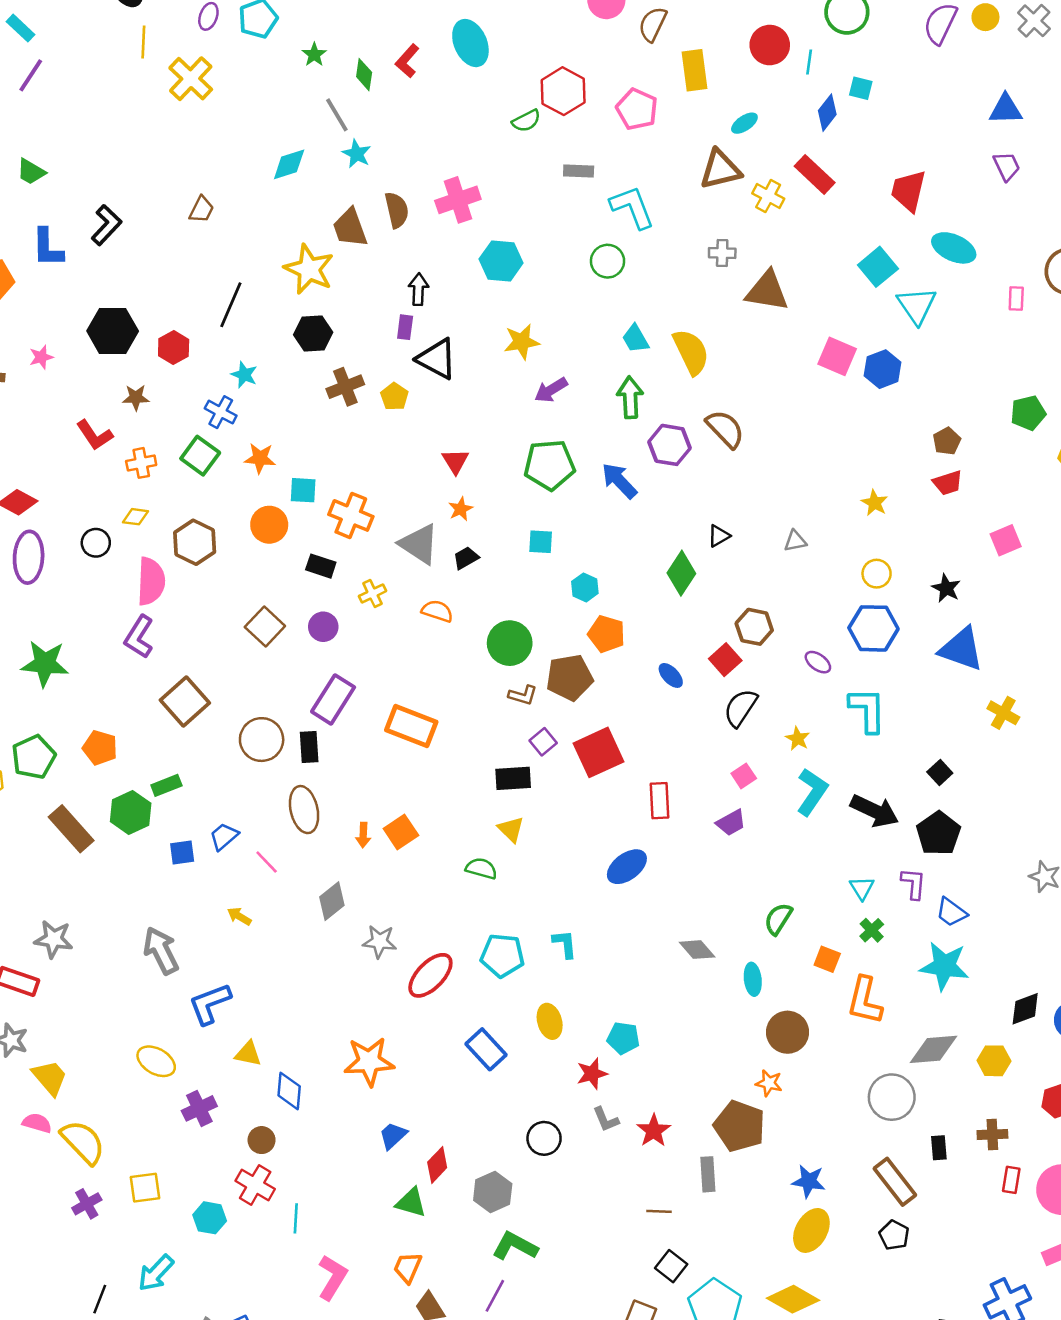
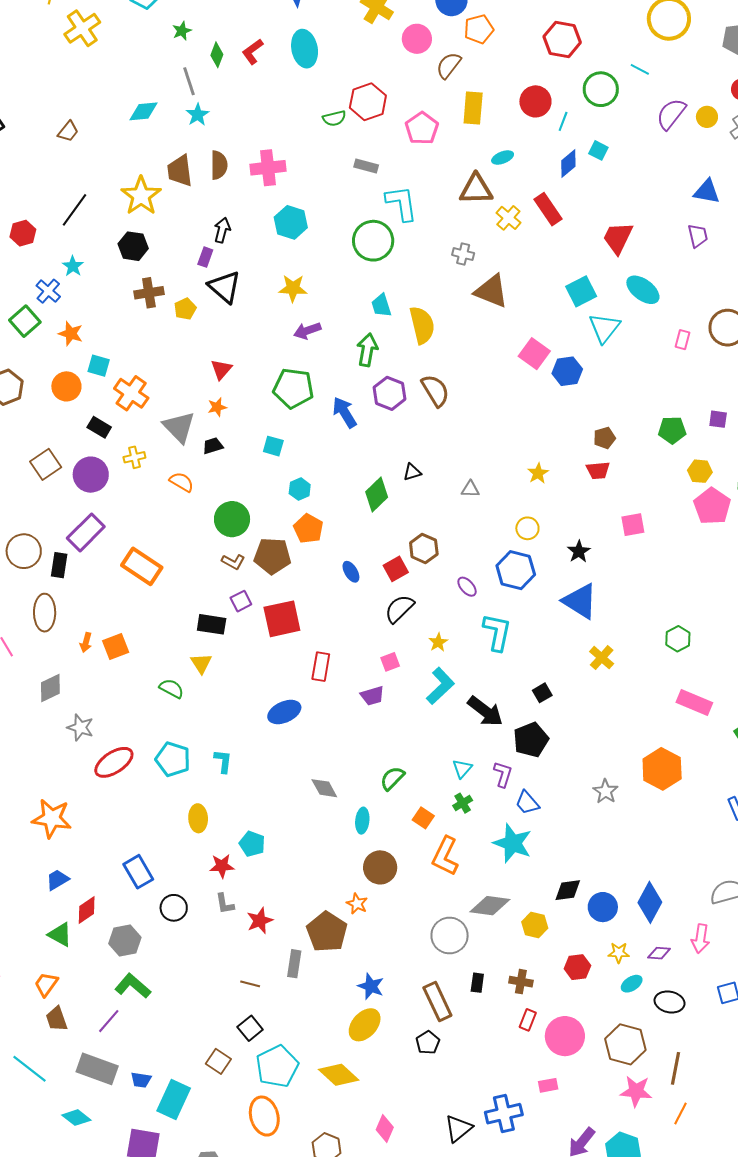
green circle: (608, 261) -> (373, 241), size x1.5
purple circle: (323, 627) -> (91, 475), size x1.5
blue rectangle: (486, 1049) -> (138, 872), moved

